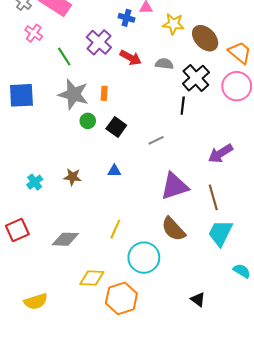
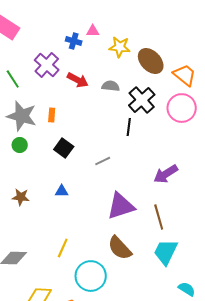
green circle: (88, 121) -> (20, 145), moved

